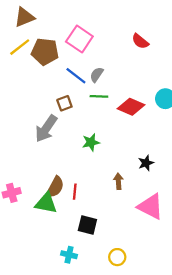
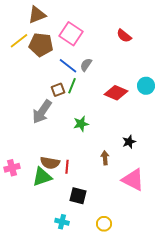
brown triangle: (24, 17) -> (37, 15), moved
green line: (99, 96) -> (72, 86), moved, turned -70
brown semicircle: (55, 187) -> (50, 163), turned 72
green triangle: (46, 203) -> (42, 177), turned -30

